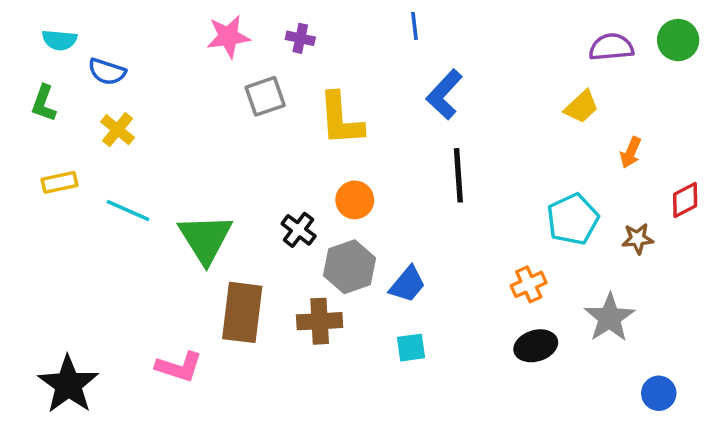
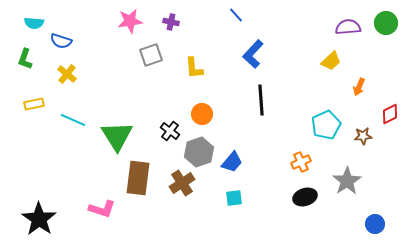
blue line: (414, 26) -> (236, 15), turned -35
yellow L-shape: (341, 119) -> (194, 68), size x0.7
brown cross: (320, 321) -> (182, 183), turned -30

